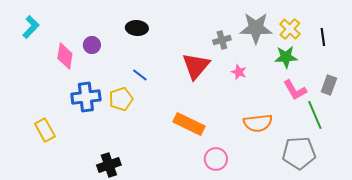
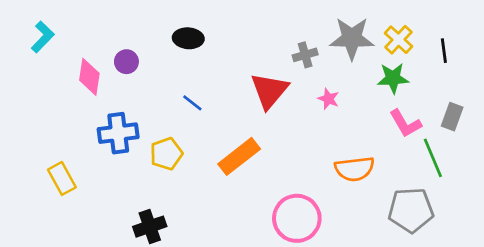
yellow pentagon: (121, 99) -> (166, 154), moved
orange rectangle: (189, 124) -> (239, 156), moved, turned -64
pink circle: (216, 159) -> (297, 218), size x1.5

